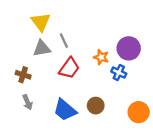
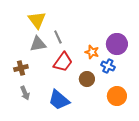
brown cross: (23, 75) -> (21, 68), turned -32
brown circle: (96, 106) -> (87, 79), moved
orange circle: (139, 112) -> (117, 96), moved

